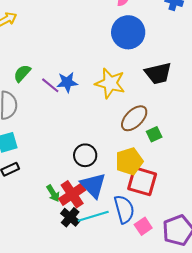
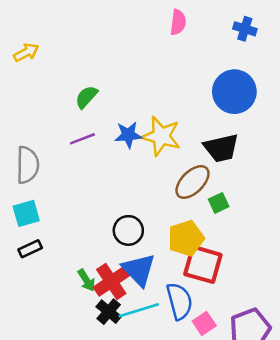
blue circle: (128, 32) -> (234, 92), moved
green semicircle: (22, 73) -> (86, 97), moved
black trapezoid: (158, 73) -> (221, 148), moved
blue star: (67, 82) -> (128, 135), moved
purple line: (50, 85) -> (82, 139), turned -60

